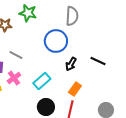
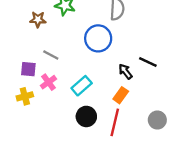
black arrow: (71, 64) -> (125, 72), moved, turned 112

